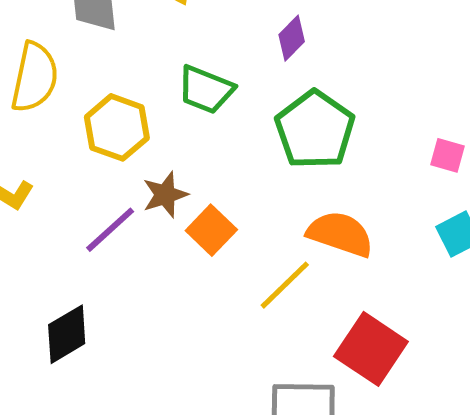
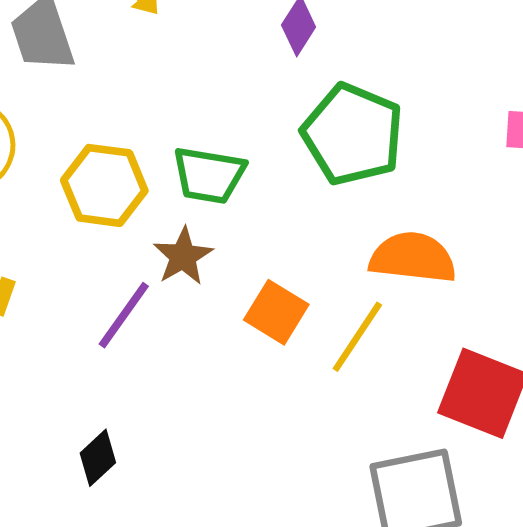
green trapezoid: (206, 90) -> (209, 175), moved
orange square: (211, 230) -> (276, 312), moved
black diamond: (67, 334) -> (98, 458), size x0.7

